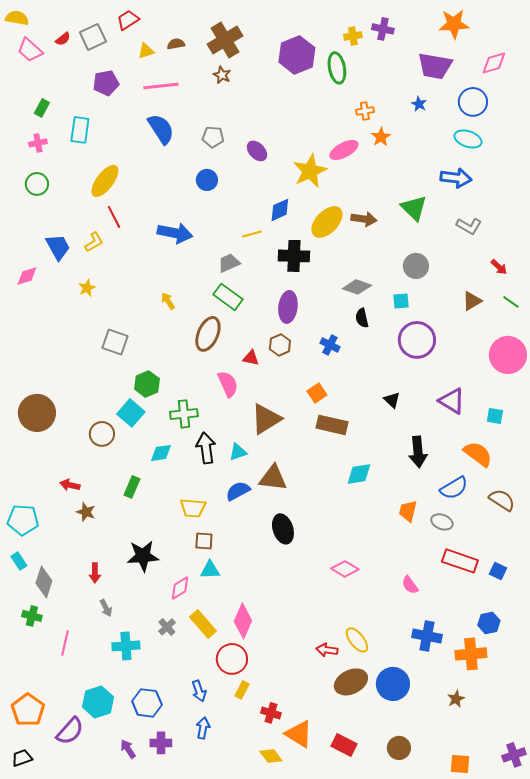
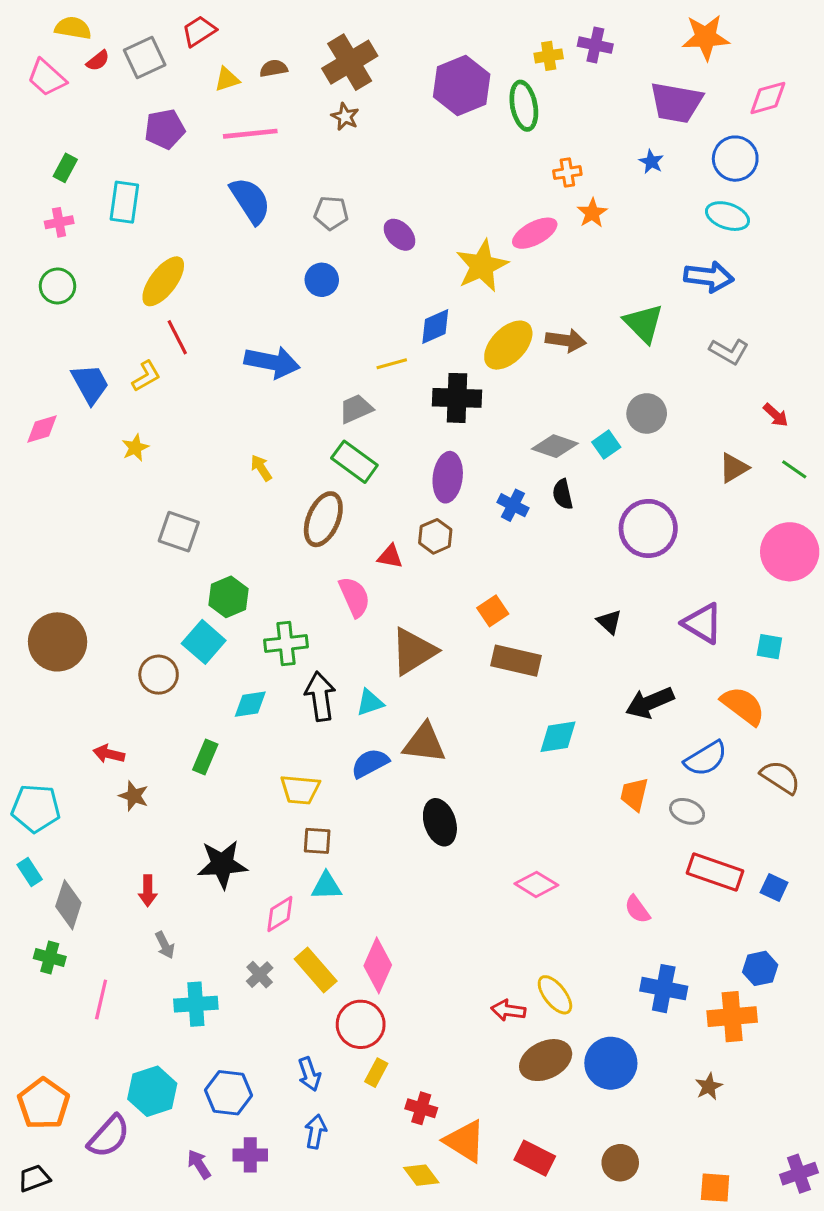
yellow semicircle: (17, 18) -> (73, 28), moved
cyan square: (401, 301) -> (606, 445), moved, turned -30
blue cross: (330, 345) -> (513, 505), moved
black arrow: (418, 452) -> (650, 703), turned 72

